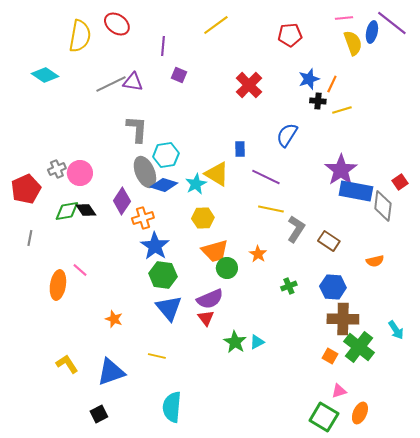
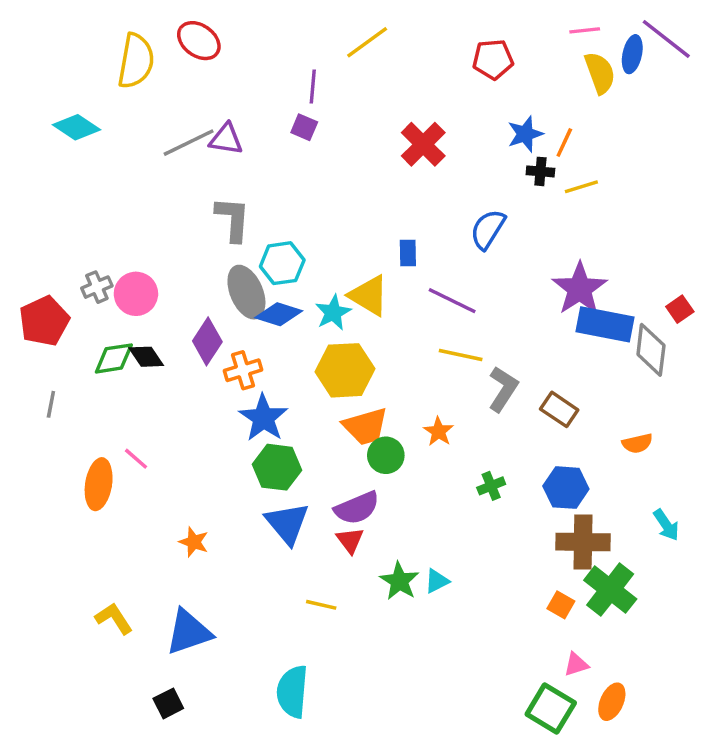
purple line: (163, 46) -> (313, 86), moved
yellow hexagon: (203, 218) -> (345, 370), size x1.5
cyan arrow: (396, 330) -> (666, 525), moved
yellow line: (157, 356) -> (321, 605), moved

